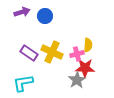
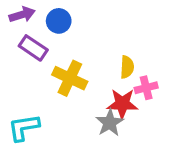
purple rectangle: (29, 53) -> (33, 48), moved
pink cross: (77, 54) -> (146, 88), moved

